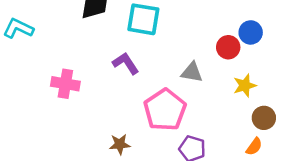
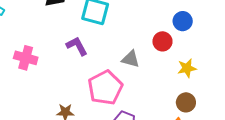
blue circle: (251, 32) -> (183, 21), moved
yellow star: (245, 86) -> (187, 68), moved

